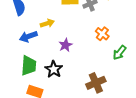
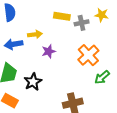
orange cross: (102, 34) -> (88, 55), size x1.5
purple star: (65, 45) -> (49, 51), moved

